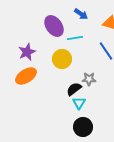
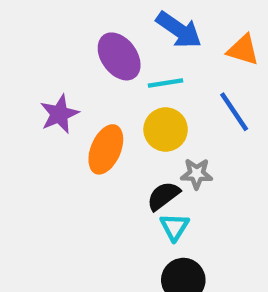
blue arrow: (81, 14) -> (179, 30), size x1.5
yellow circle: (62, 59) -> (166, 129), moved
orange ellipse: (26, 76) -> (106, 149), moved, turned -35

